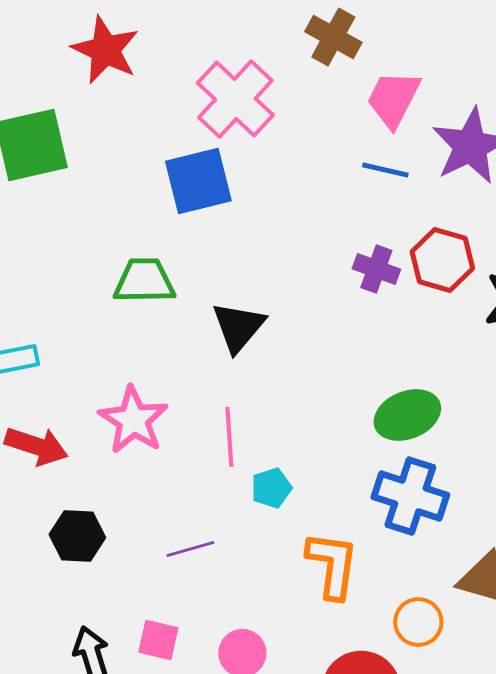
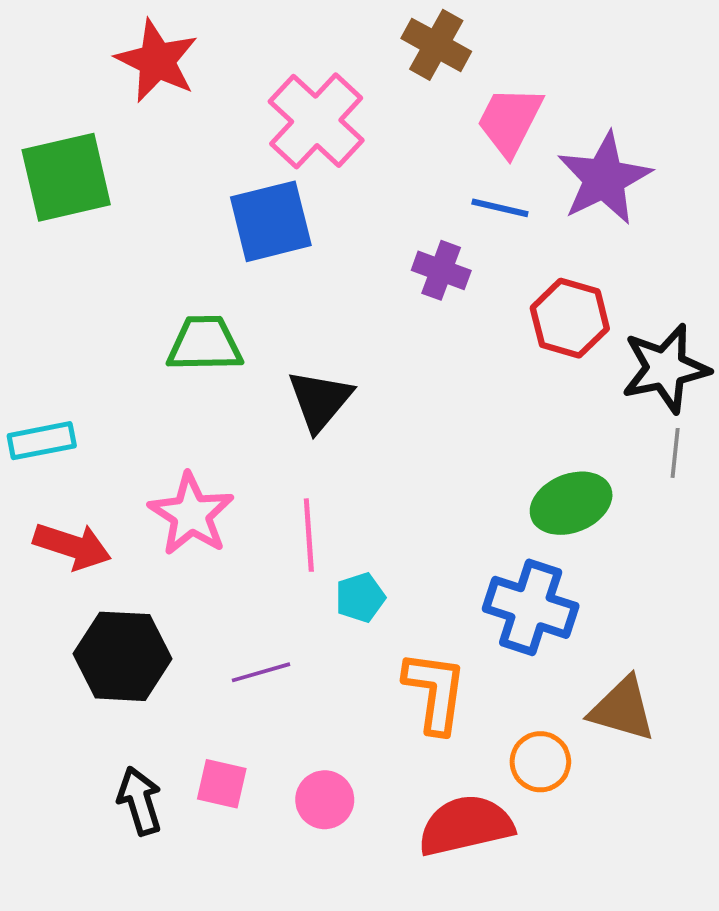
purple cross: (376, 269) -> (441, 270), moved
green ellipse: (407, 415) -> (571, 503), moved
black hexagon: (77, 536) -> (123, 656), size x1.4

